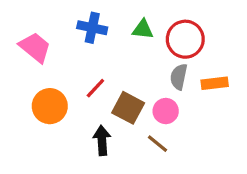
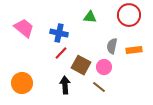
blue cross: (92, 28) -> (59, 33), moved
red circle: (185, 39) -> (129, 15), moved
orange circle: (50, 106) -> (22, 83), moved

